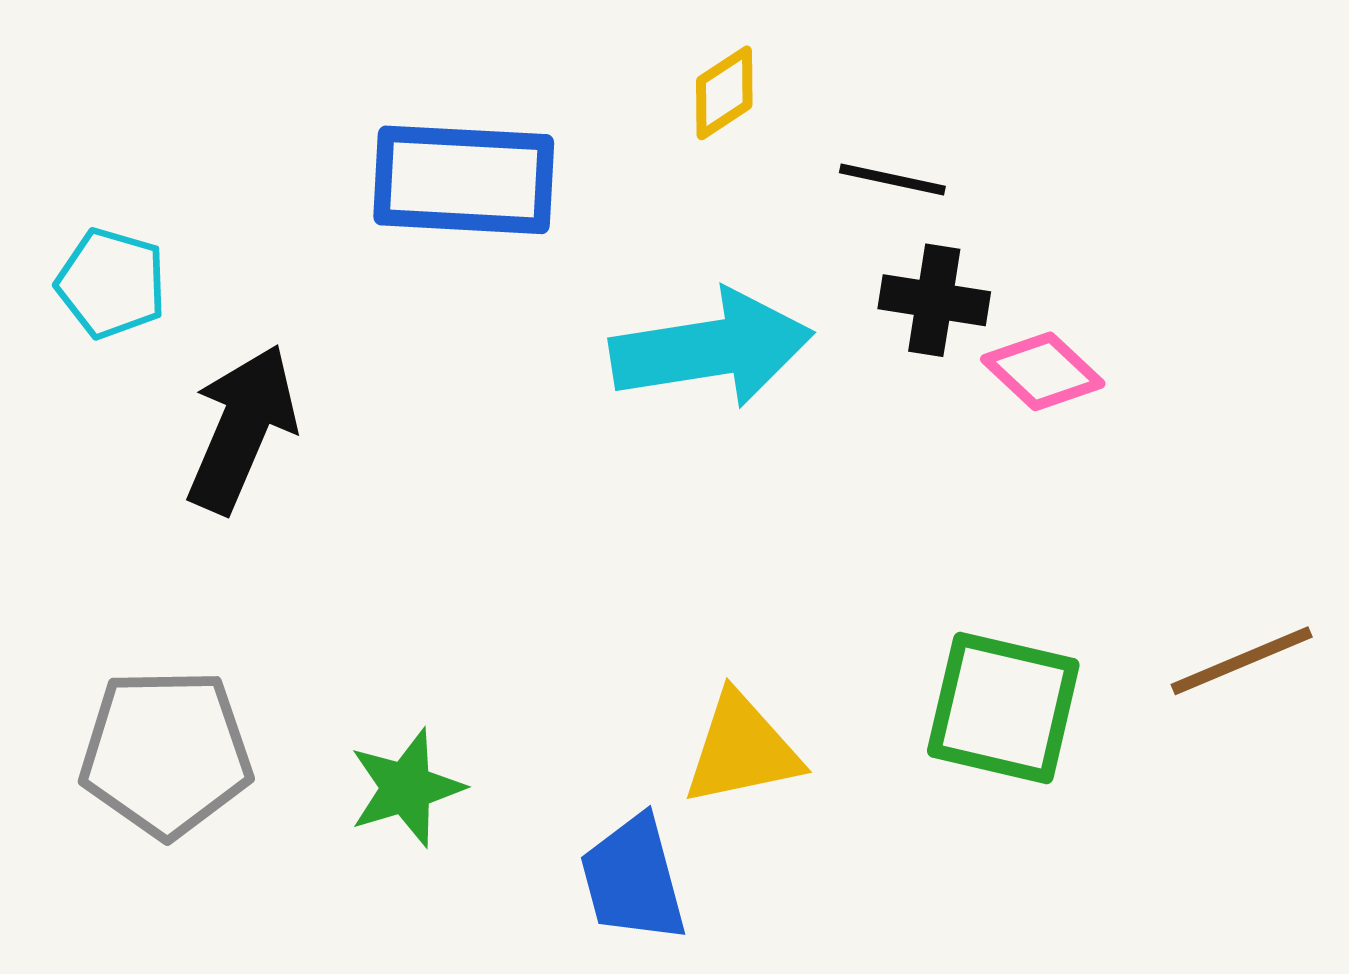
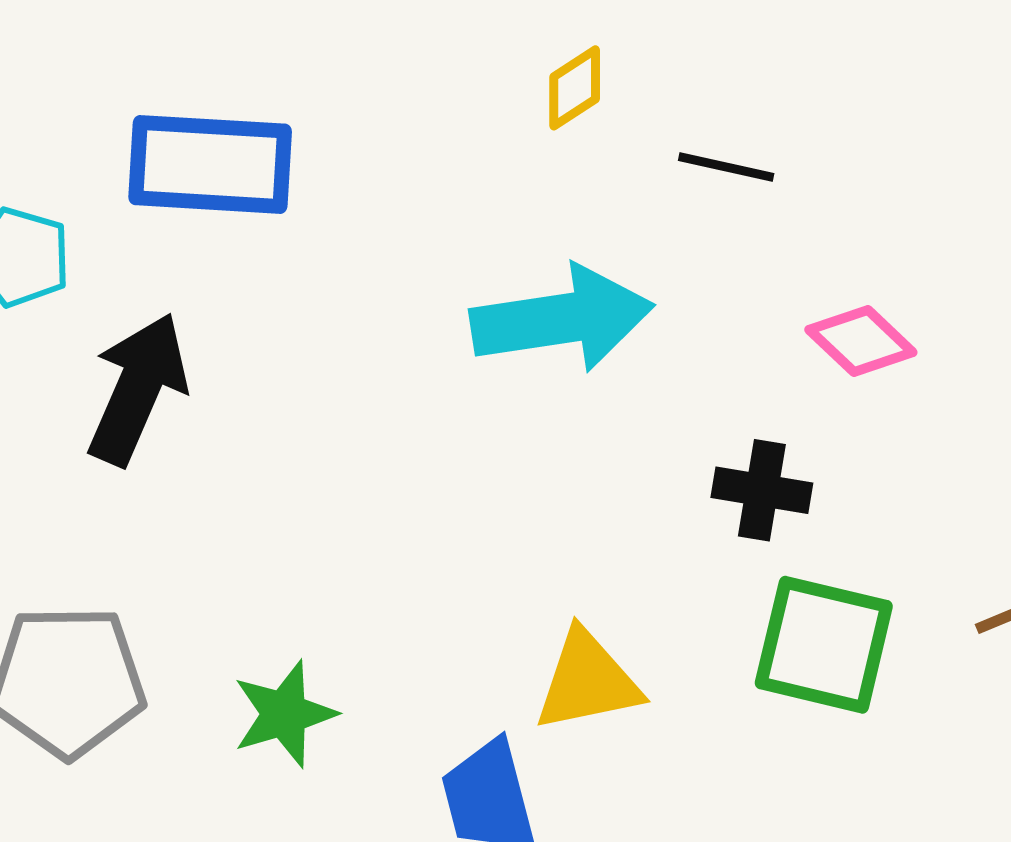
blue rectangle: (464, 180) -> (210, 164), moved
black cross: (934, 300) -> (762, 490), moved

